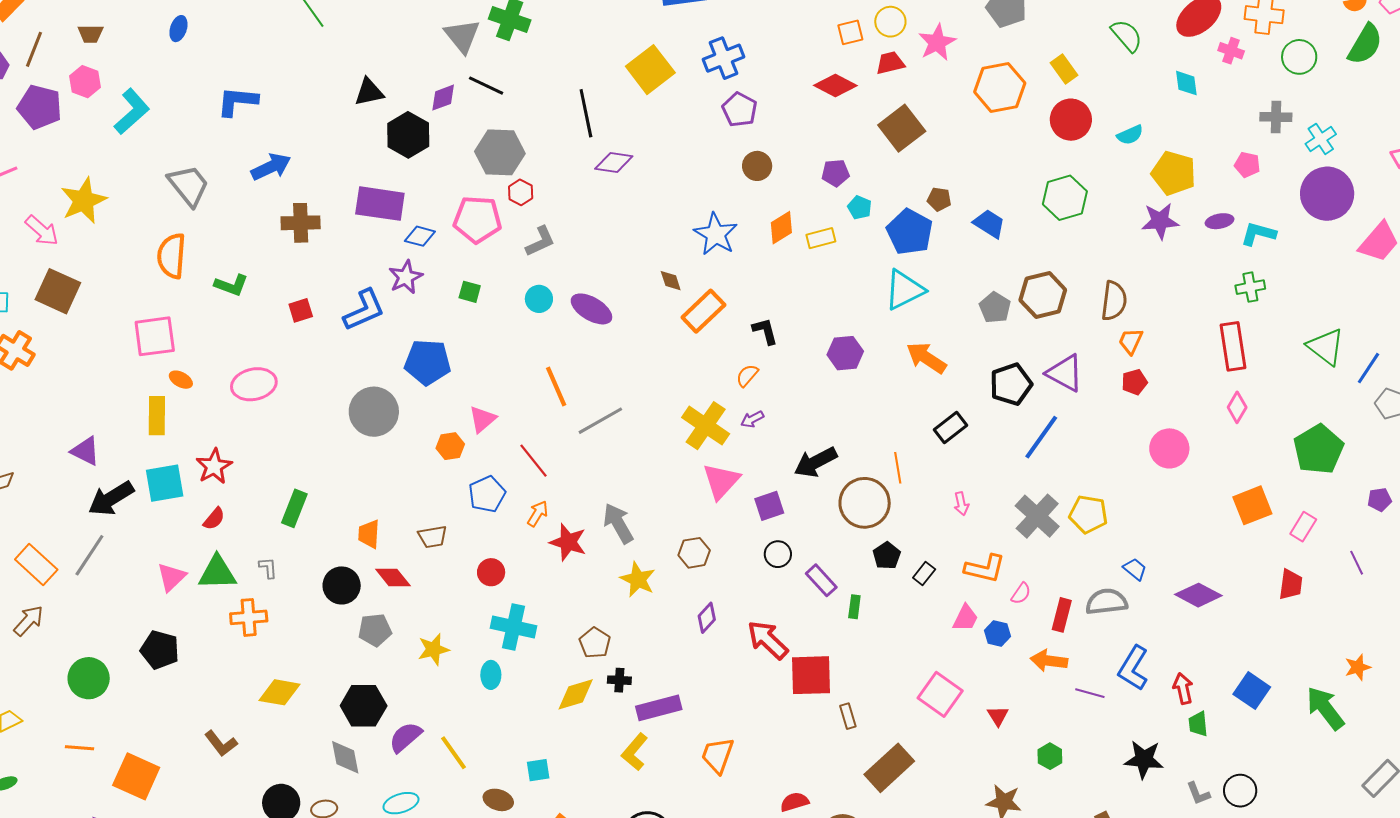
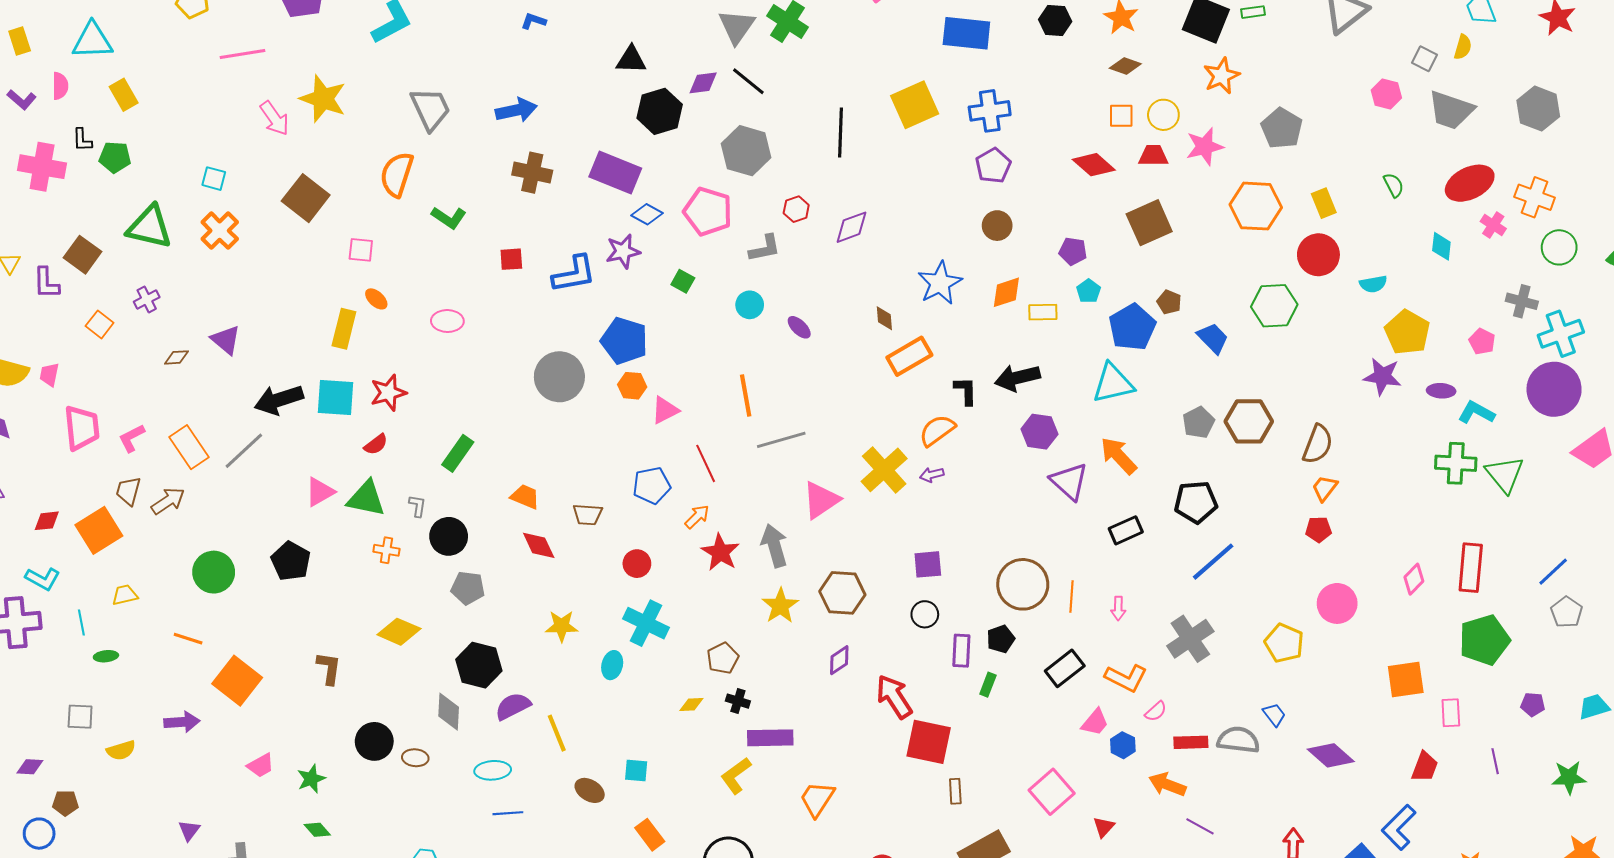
green semicircle: (1127, 36) -> (1394, 185), size x0.7
blue L-shape: (237, 101) -> (533, 21), moved, size x0.6
cyan cross: (1321, 139) -> (1561, 334), size x1.4
purple diamond: (614, 162) -> (851, 227), moved, turned -42
red hexagon: (521, 192) -> (796, 209), moved
green hexagon: (1065, 198) -> (1274, 306), moved
yellow star: (84, 201) -> (323, 99), turned 30
green cross: (1250, 287) -> (1456, 463), size x1.4
brown square: (58, 291) -> (306, 198), moved
purple ellipse: (591, 309) -> (799, 327), size x0.6
pink square: (155, 336) -> (361, 250), size x0.6
red rectangle: (1233, 346) -> (1471, 568), moved
green triangle: (1326, 347) -> (1505, 474), moved
purple triangle: (1065, 373) -> (1069, 481), moved
orange semicircle: (747, 375) -> (937, 430), size x1.5
pink ellipse: (254, 384) -> (447, 321), size x0.7
orange hexagon: (450, 446) -> (632, 386), moved
purple triangle: (85, 451) -> (226, 340), moved
black arrow: (816, 462) -> (1017, 378), moved
orange line: (898, 468) -> (1072, 596), moved
pink triangle: (721, 481) -> (821, 500), moved
yellow pentagon: (1088, 514) -> (1284, 643), moved
pink rectangle: (1303, 527) -> (1451, 713), turned -48
orange trapezoid: (369, 534) -> (525, 497), turned 96
brown hexagon: (694, 553) -> (842, 593), size x1.4
black pentagon: (887, 556) -> (1001, 639), moved
black rectangle: (924, 573) -> (1065, 668), size x1.6
purple rectangle: (821, 580) -> (961, 651), turned 32
black circle: (342, 585) -> (449, 536), moved
red rectangle: (1062, 615) -> (1191, 742), turned 60
orange cross: (249, 617) -> (386, 550), size x0.7
gray pentagon: (375, 630) -> (468, 588), moved
blue L-shape: (1133, 668) -> (1399, 827), moved
yellow diamond: (576, 694) -> (691, 705), size x0.6
brown L-shape: (221, 743) -> (329, 668), turned -148

